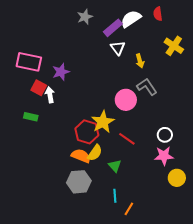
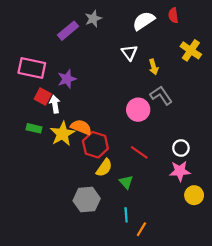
purple rectangle: (113, 28) -> (68, 31), moved
yellow star: (103, 122) -> (63, 134), moved
orange semicircle: (81, 156) -> (81, 127), moved

